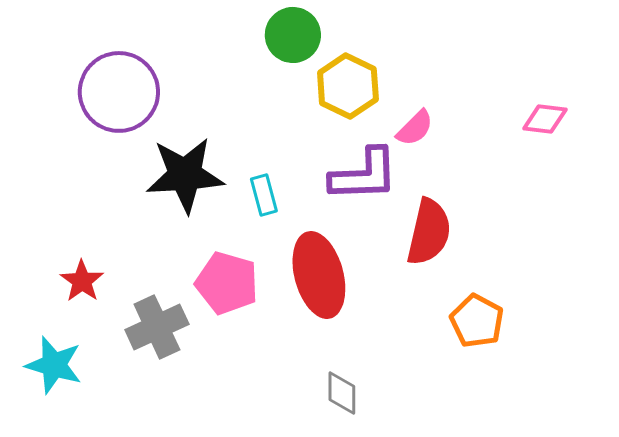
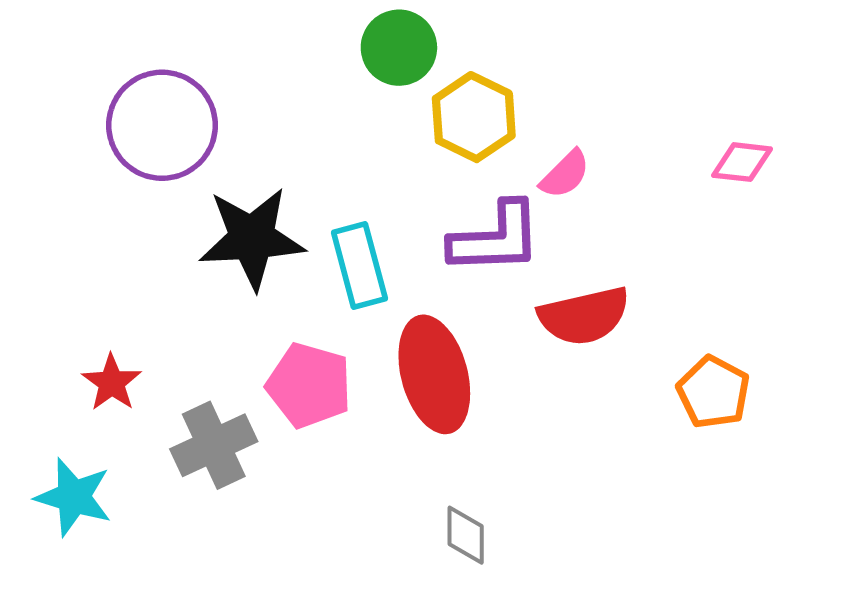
cyan rectangle: (264, 195) -> (359, 265), size x1.5
red semicircle: (429, 232) -> (584, 316), turned 64
orange pentagon: (477, 321) -> (713, 392), moved

